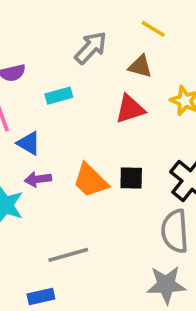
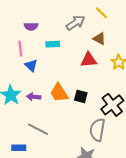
yellow line: (153, 29) -> (101, 13), moved
purple arrow: (38, 179) -> (34, 97), moved
gray line: (68, 255) -> (38, 129), turned 30

